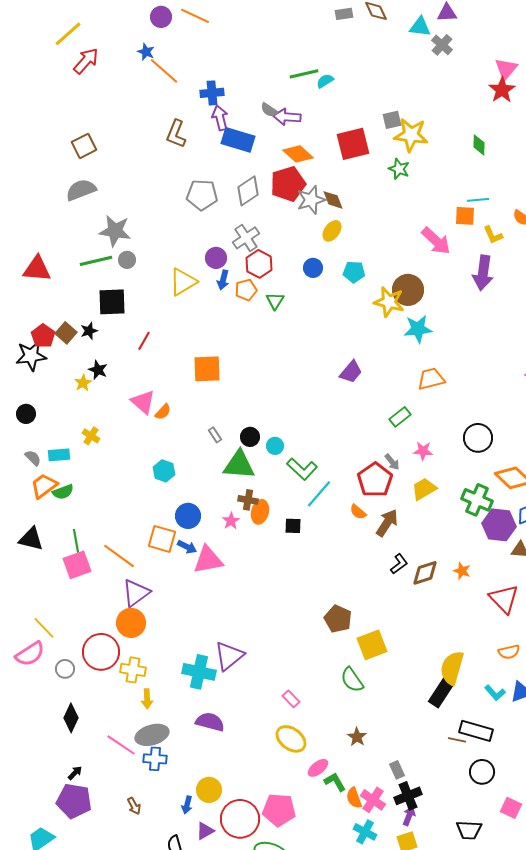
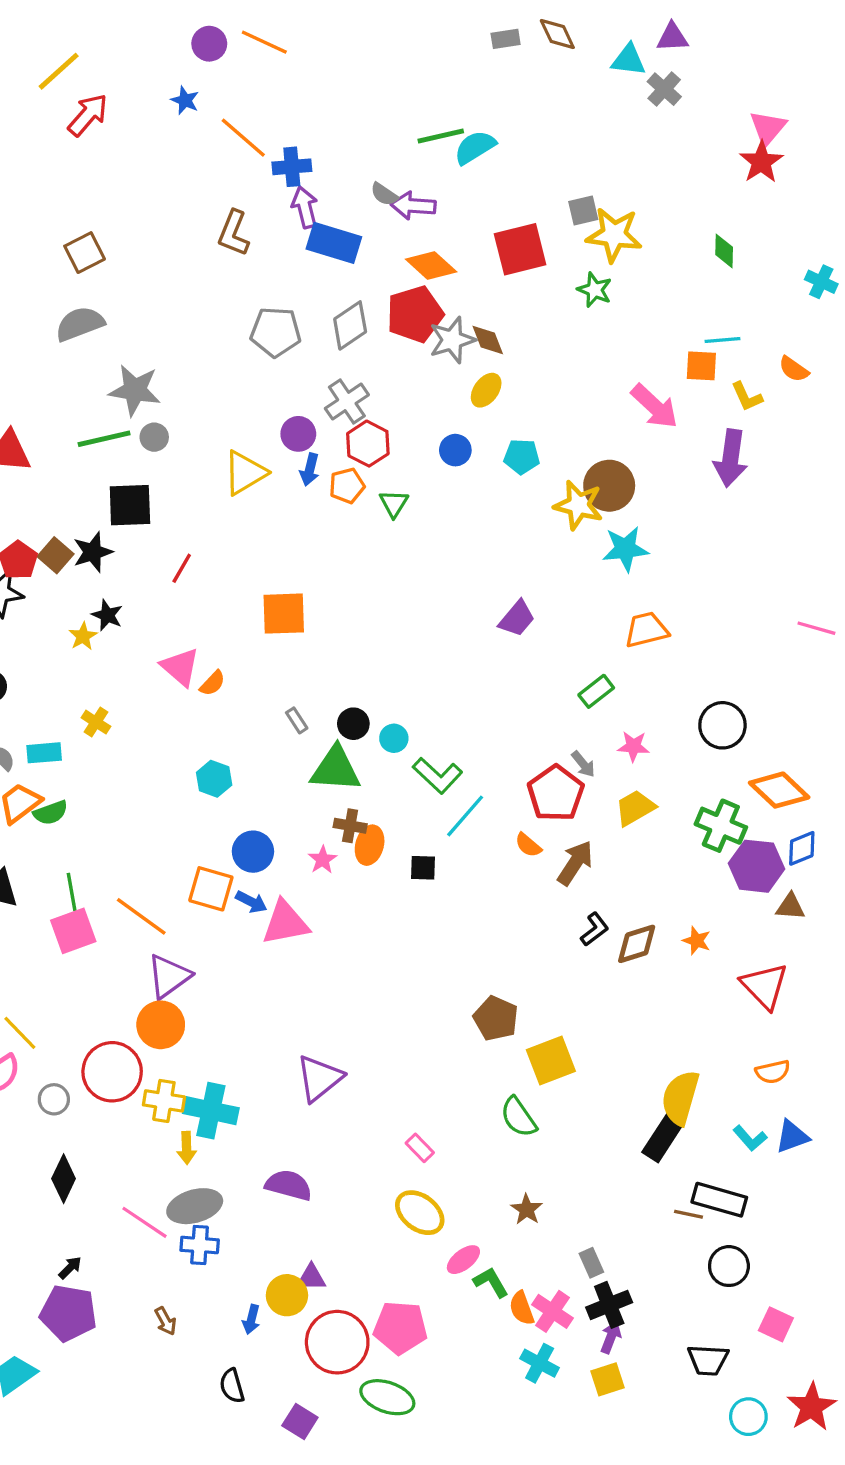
orange line: (164, 71) -> (243, 138), moved
cyan semicircle: (325, 81) -> (475, 147), size x1.5
black star: (89, 331) -> (93, 552), size x1.4
cyan cross: (199, 672) -> (211, 1111), moved
purple triangle: (205, 831) -> (311, 1277), moved, turned 30

